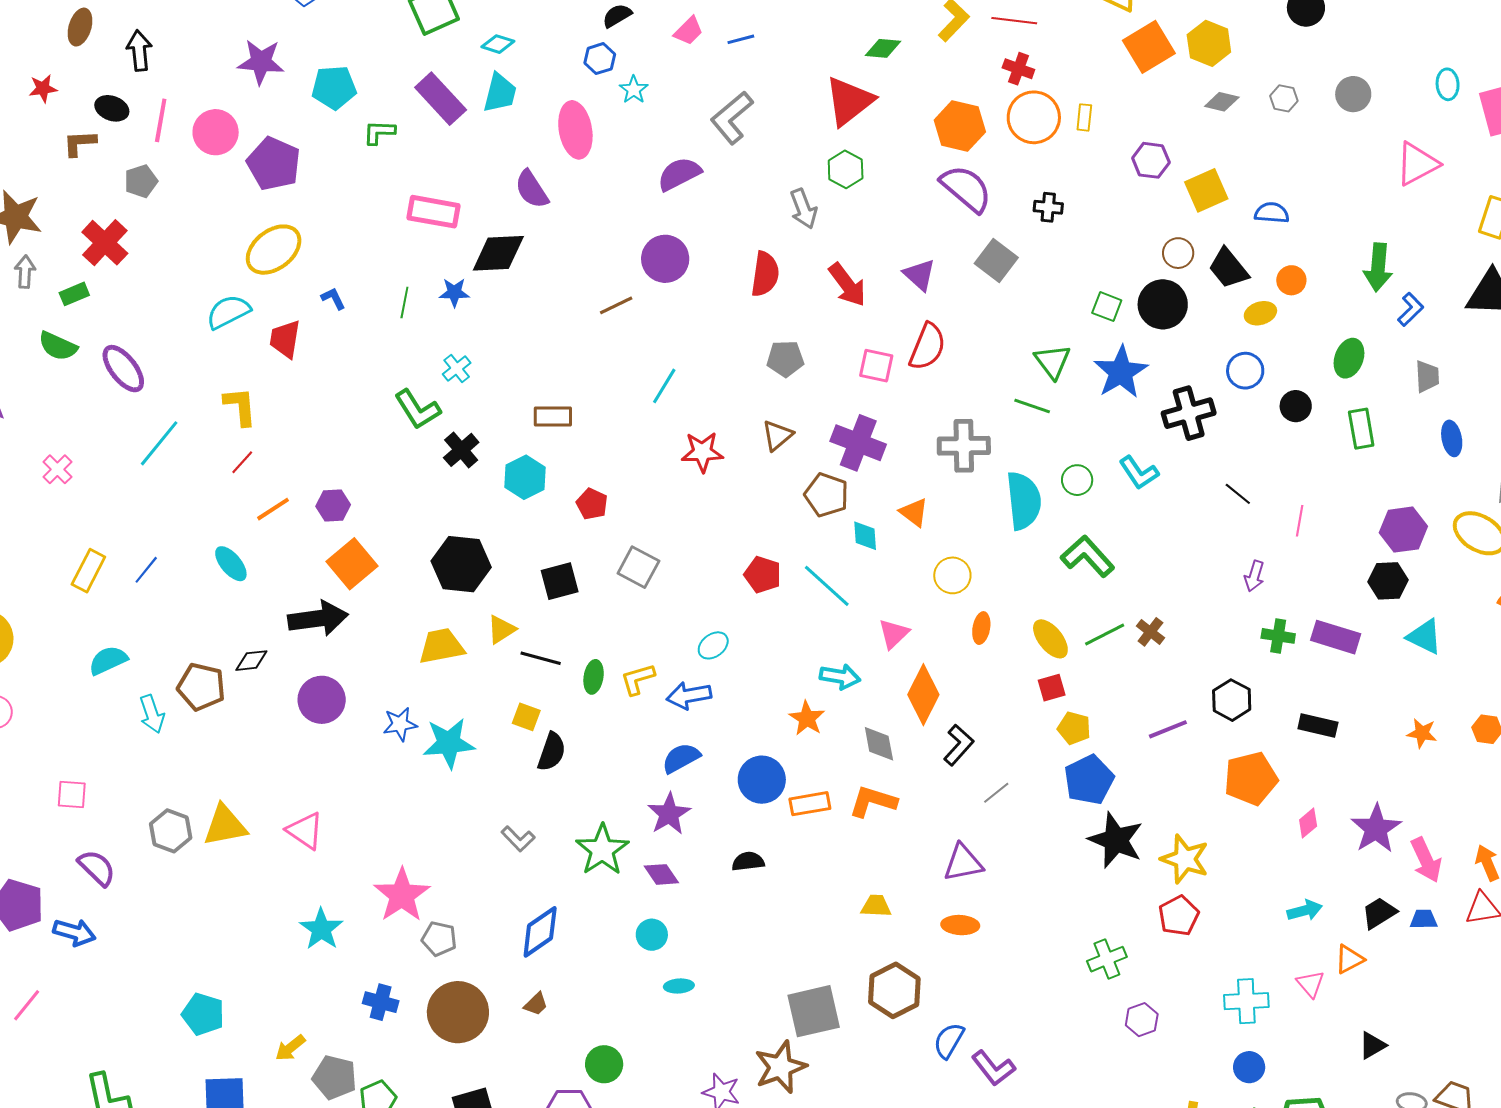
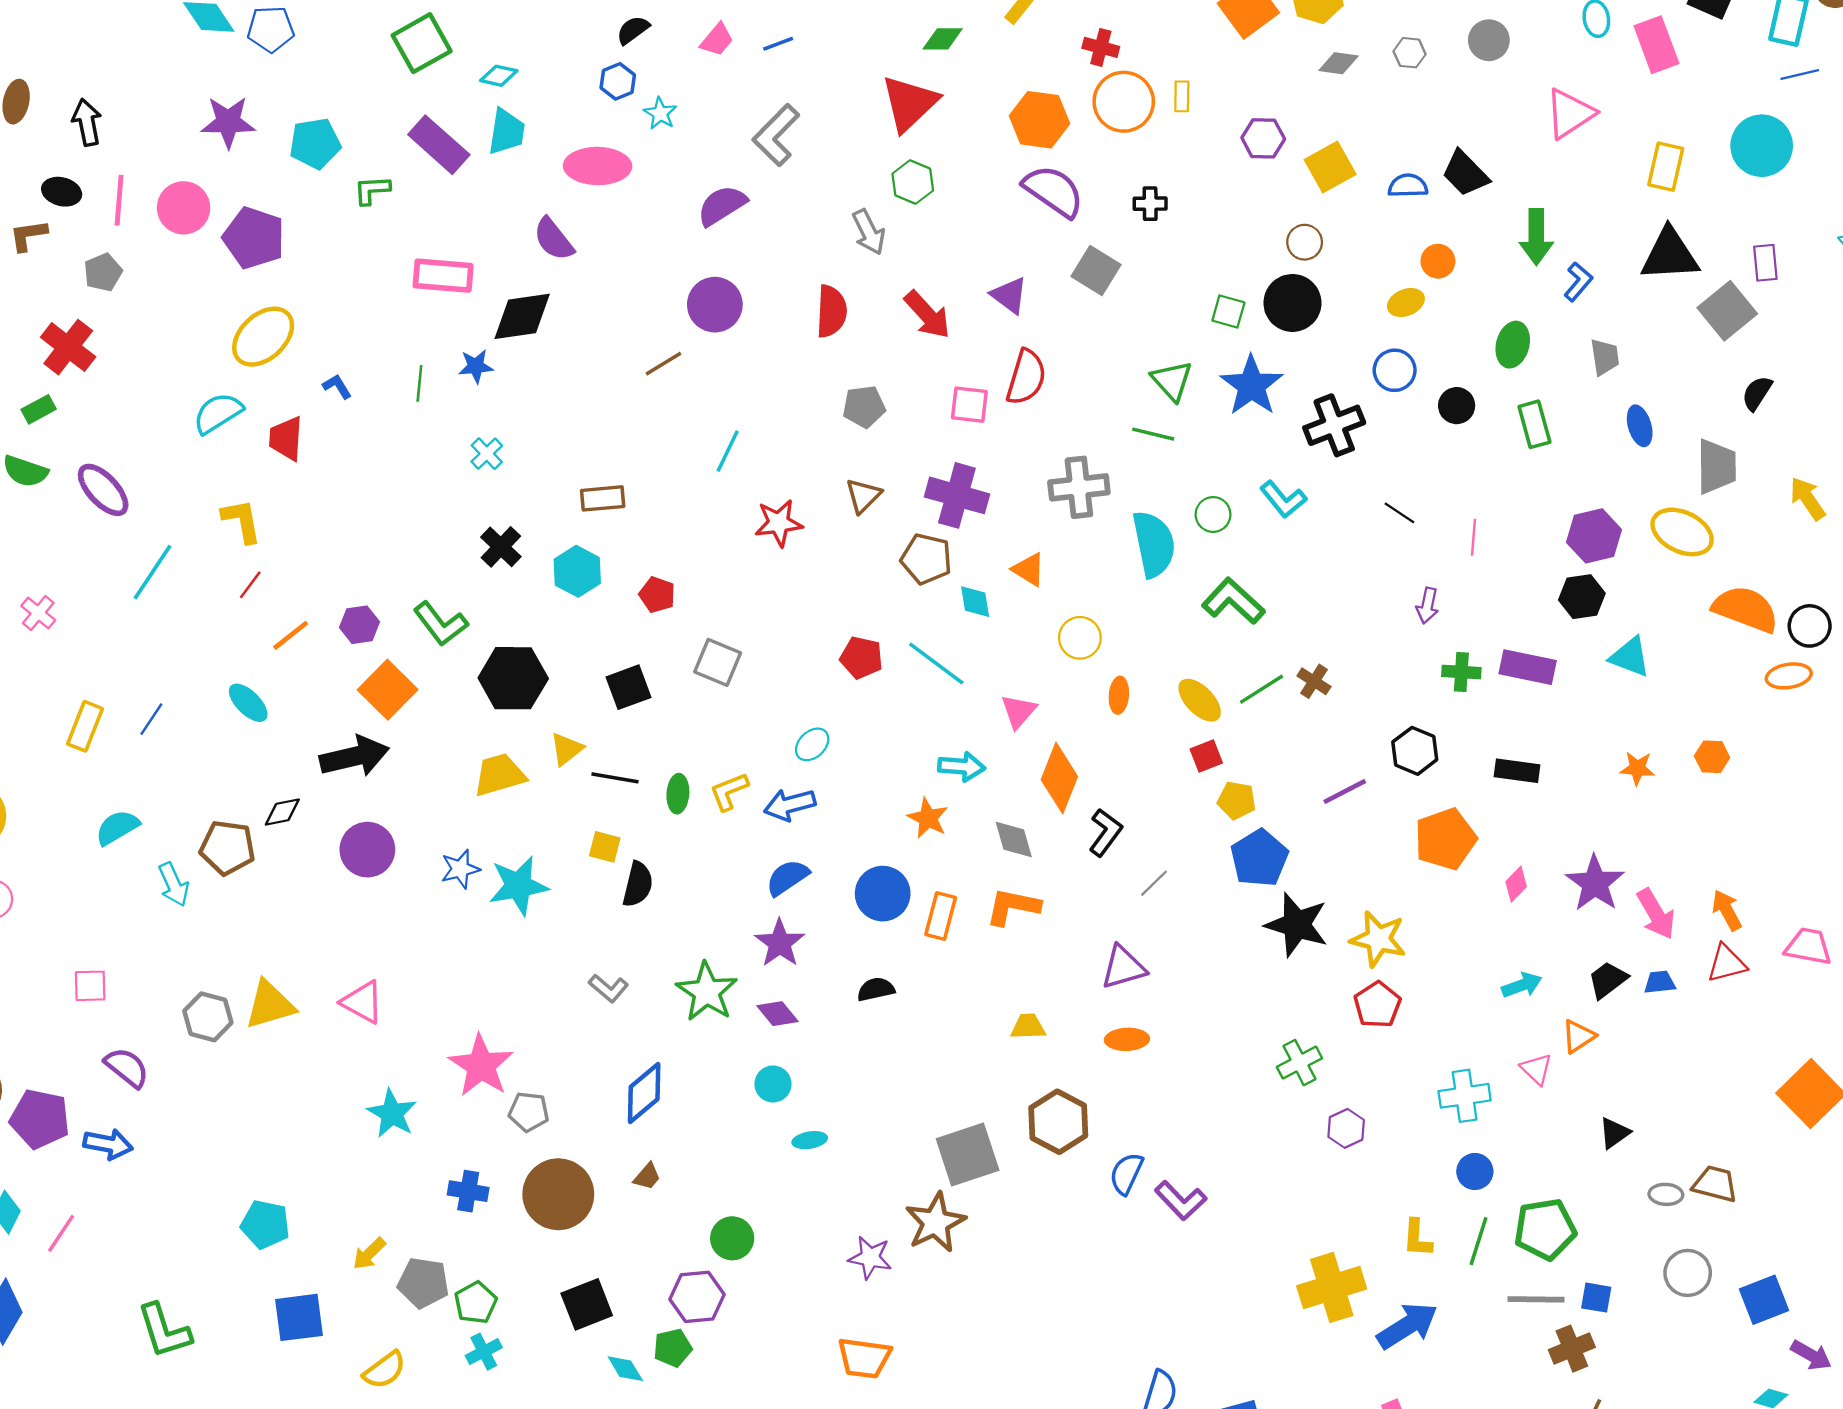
pink ellipse: (575, 130) -> (598, 166), turned -74
black trapezoid: (1228, 268) -> (1465, 173), moved
green L-shape: (417, 409) -> (441, 624), moved
orange rectangle: (810, 804) -> (941, 916), turned -60

